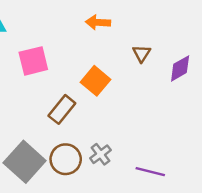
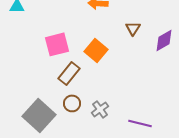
pink square: (33, 61) -> (57, 44), moved
brown circle: (66, 159) -> (72, 103), moved, size x0.7

